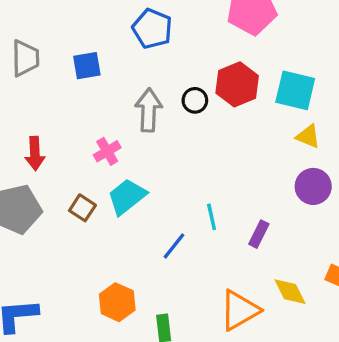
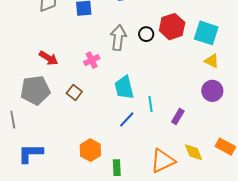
red arrow: (35, 153) -> (49, 58), turned -60
cyan trapezoid: (127, 197) -> (124, 88), moved, turned -70

